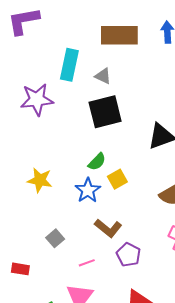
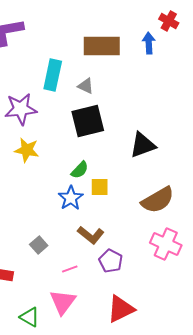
yellow square: (117, 179) -> (100, 187), turned 30
yellow star: (40, 180) -> (27, 150), moved

